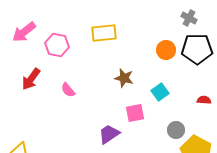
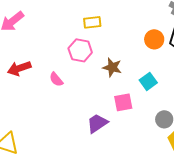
yellow rectangle: (104, 33) -> (92, 22), size x0.7
pink hexagon: (57, 45) -> (80, 50), moved
red arrow: (31, 79) -> (19, 68), turned 35

